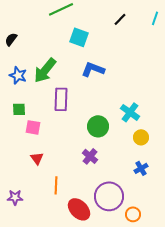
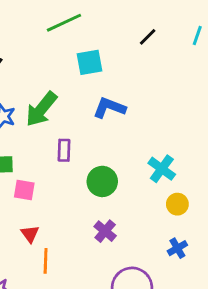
cyan square: (79, 37) -> (89, 62), turned -30
purple rectangle: (61, 99) -> (64, 150), size x0.7
green circle: (98, 126) -> (102, 181), moved
orange line: (56, 185) -> (46, 261), moved

